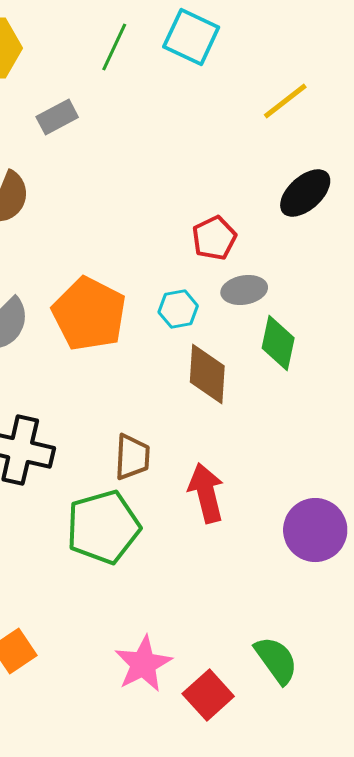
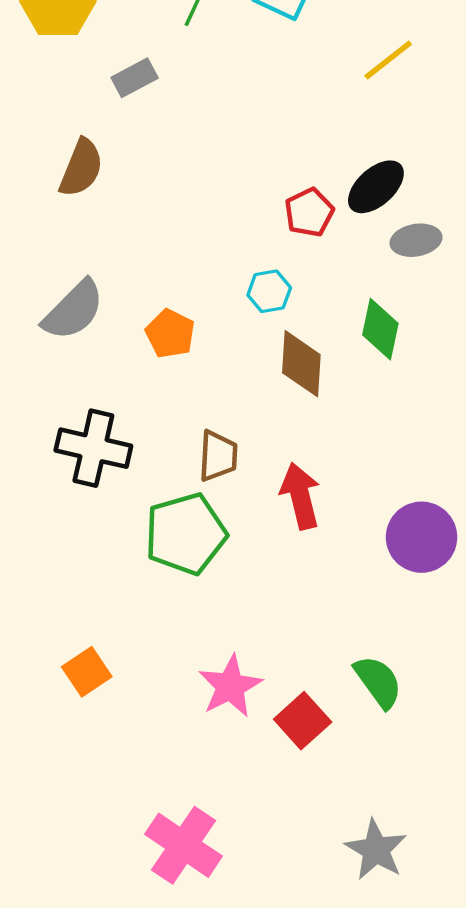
black ellipse: (305, 193) -> (376, 187), moved
gray ellipse: (244, 290) -> (416, 240), moved
orange pentagon: (89, 314) -> (170, 334), moved, size x0.6

